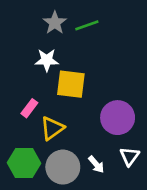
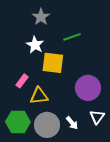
green line: (87, 25) -> (72, 37), moved
white star: (47, 60) -> (35, 45), turned 30
yellow triangle: (52, 128) -> (39, 96), turned 30

